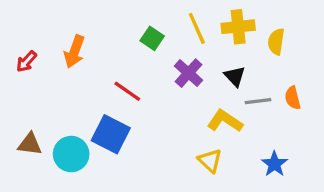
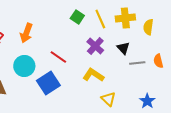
green square: (152, 38) -> (77, 17), moved
yellow L-shape: (225, 121) -> (93, 75), moved
blue square: (111, 134) -> (48, 83), turned 30
cyan circle: (71, 154) -> (24, 66), moved

